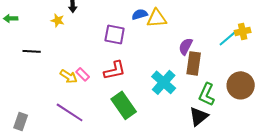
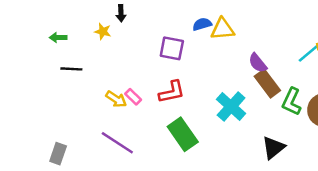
green arrow: (11, 18) -> (58, 38), moved
purple semicircle: (186, 46) -> (258, 63), turned -66
brown rectangle: (194, 63) -> (267, 83), turned -45
green L-shape: (207, 94) -> (292, 102), moved

